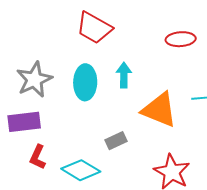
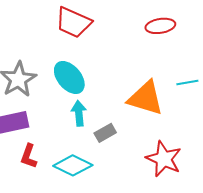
cyan arrow: (124, 75) -> (79, 113), moved
cyan ellipse: (85, 82) -> (69, 77), turned -36

